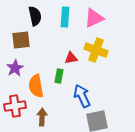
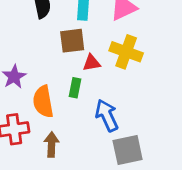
brown square: (21, 40) -> (72, 41), moved

